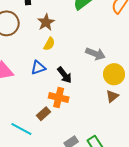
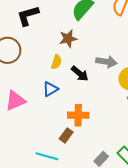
brown star: (46, 22) -> (68, 39), moved, turned 30
black arrow: (65, 75) -> (80, 74), moved

